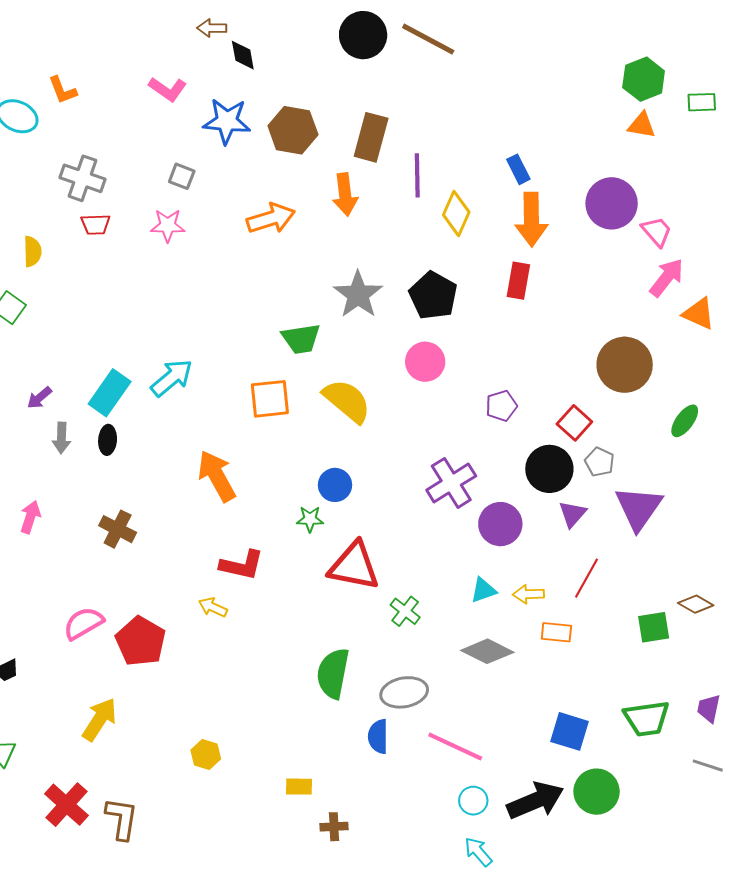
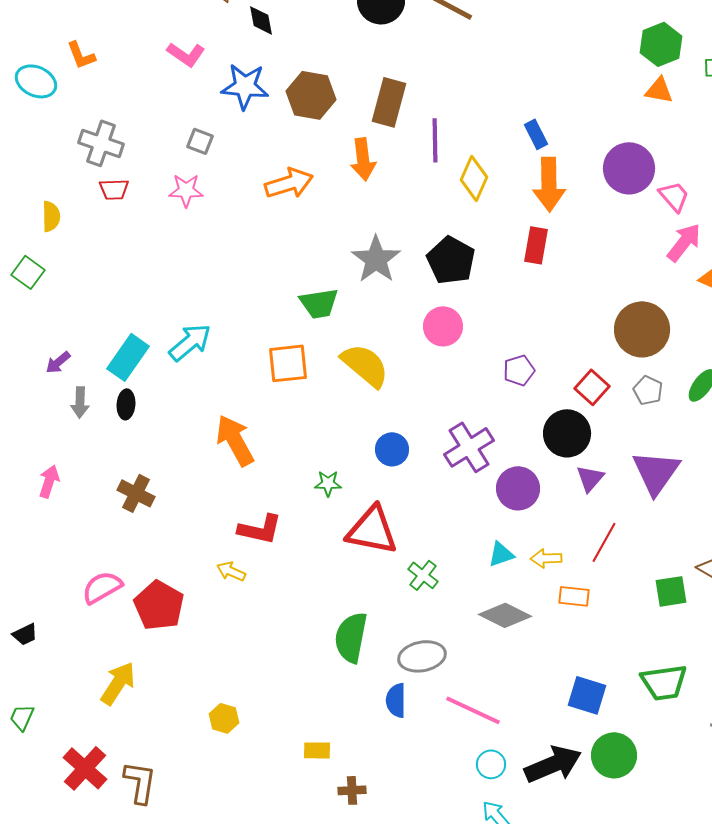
gray pentagon: (600, 462) -> (648, 390), moved
blue circle: (335, 485) -> (392, 449), moved

